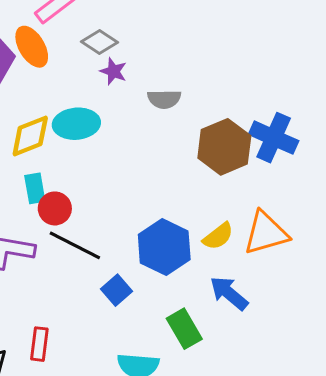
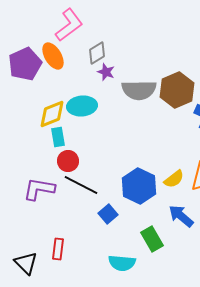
gray diamond: (99, 42) -> (97, 53), turned -65
gray semicircle: (164, 99) -> (139, 90), size x1.6
brown hexagon: (224, 147) -> (177, 90), moved
cyan rectangle: (35, 188) -> (58, 137), moved

